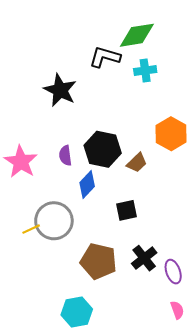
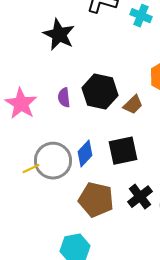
cyan cross: (145, 70) -> (141, 16), turned 30
blue diamond: (87, 184) -> (85, 154), moved
black square: (126, 210) -> (123, 151), size x1.4

